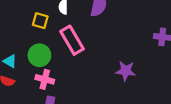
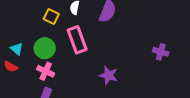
purple star: (126, 71) -> (108, 75), moved

